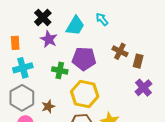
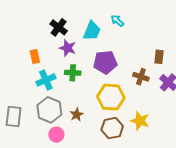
brown cross: (120, 51) -> (141, 77), moved
green cross: (60, 70) -> (73, 73), moved

